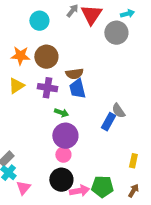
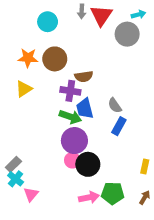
gray arrow: (72, 11) -> (82, 11), turned 144
purple cross: (47, 88) -> (70, 91), moved
blue trapezoid: (77, 89) -> (85, 109), moved
gray semicircle: (118, 111) -> (115, 105), moved
green arrow: (61, 113) -> (70, 117), size x1.5
black circle: (61, 180) -> (88, 164), moved

